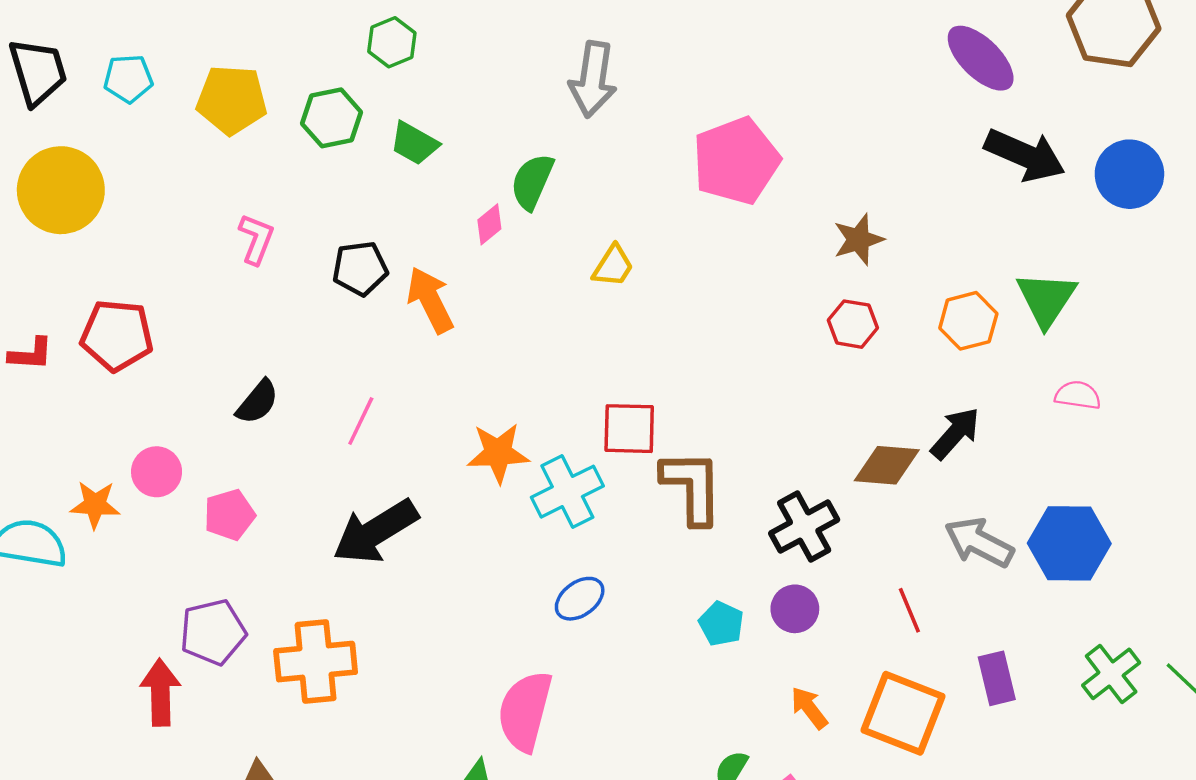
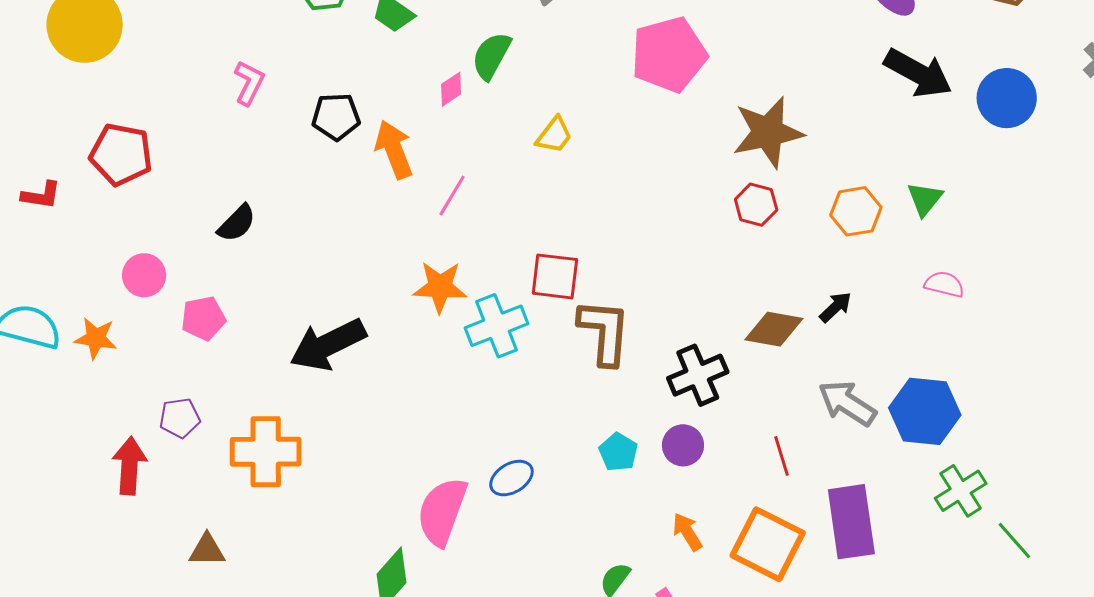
brown star: (859, 240) -> (768, 132), size x1.6
green triangle: (1046, 299) -> (925, 199), size x0.7
red L-shape: (31, 354) -> (41, 195), moved
pink line: (361, 421) -> (452, 195), moved
black arrow: (955, 433) -> (835, 307), size x0.7
orange star: (95, 505) -> (96, 338), moved
blue ellipse: (580, 599) -> (511, 478), moved
purple pentagon: (213, 632) -> (180, 418), size x0.7
green cross: (1111, 674) -> (961, 491), moved
purple rectangle: (997, 678) -> (851, 522), size x1.6

